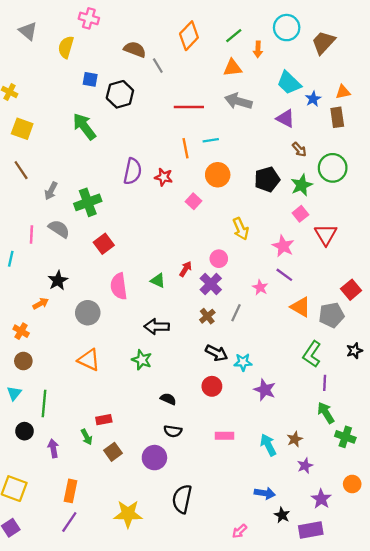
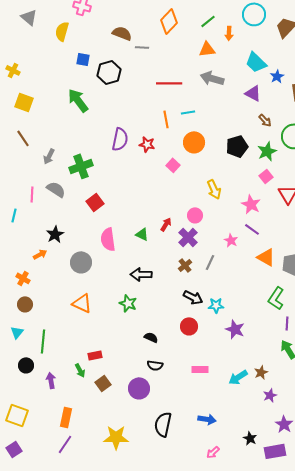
gray line: (158, 66) -> (142, 47), turned -56
cyan arrow: (268, 445) -> (238, 377), turned -96
blue arrow: (265, 493) -> (207, 419), moved

